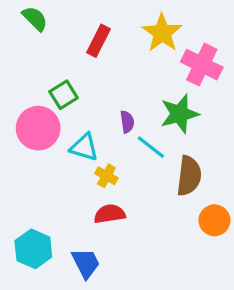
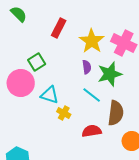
yellow star: (162, 33) -> (92, 41), moved
purple semicircle: (127, 122) -> (87, 67), moved
red semicircle: (110, 214) -> (92, 131), moved

